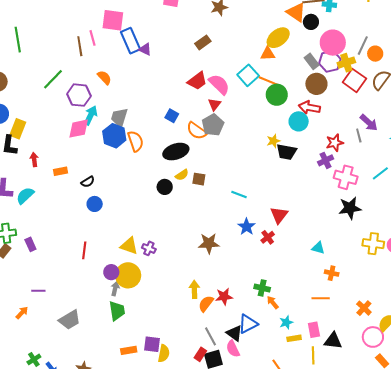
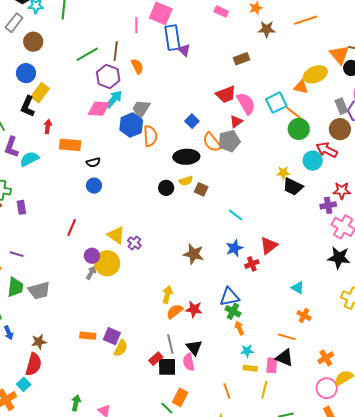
brown line: (80, 46) -> (116, 51), moved
orange rectangle: (61, 171) -> (70, 145), size x1.5
green trapezoid: (117, 311) -> (15, 287), moved
blue triangle: (248, 324) -> (229, 297), moved
black triangle: (333, 341) -> (285, 358), moved

